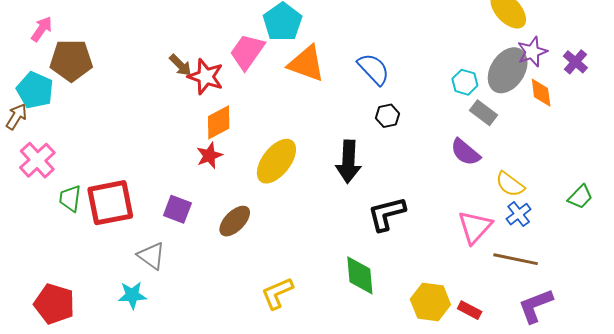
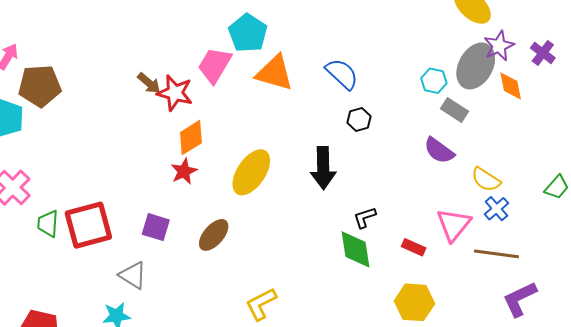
black L-shape: (387, 214) -> (365, 217), size x0.6
green diamond: (360, 275) -> (356, 249), moved
red rectangle: (470, 310) -> (414, 247), moved

